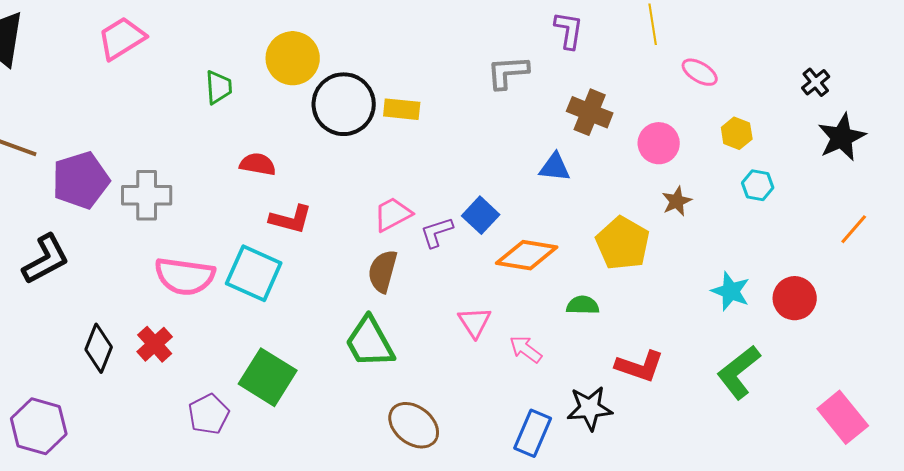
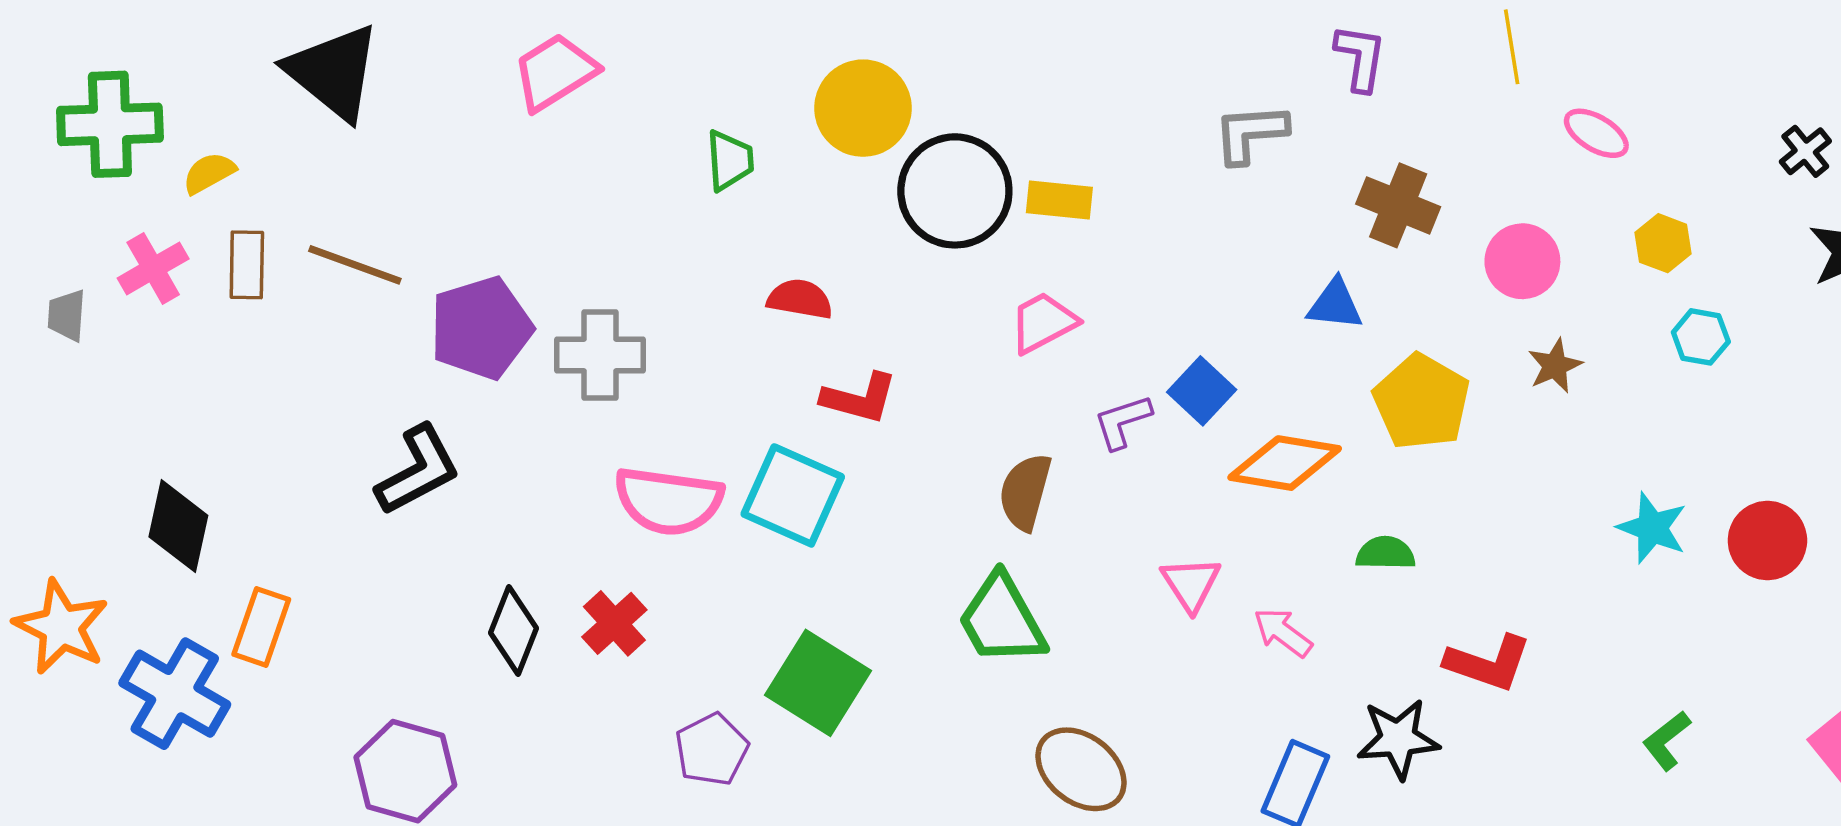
pink trapezoid: (393, 214) -> (1043, 323), moved
yellow pentagon: (623, 243) -> (1422, 402), moved
green L-shape: (739, 372) -> (1667, 740), moved, size x0.6

